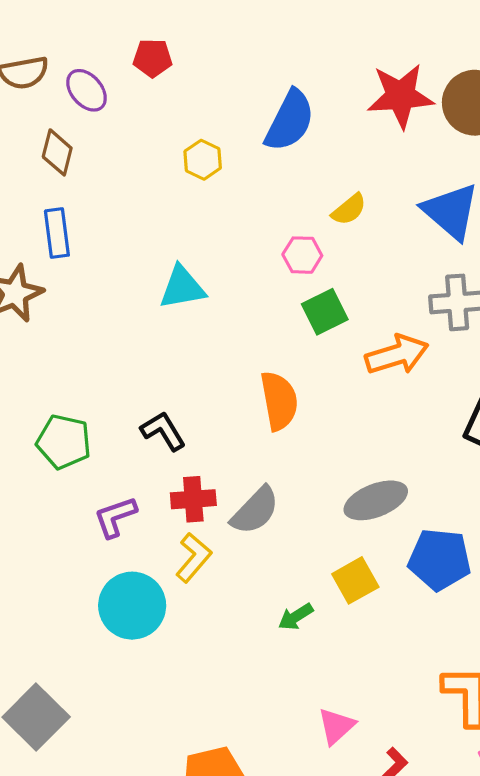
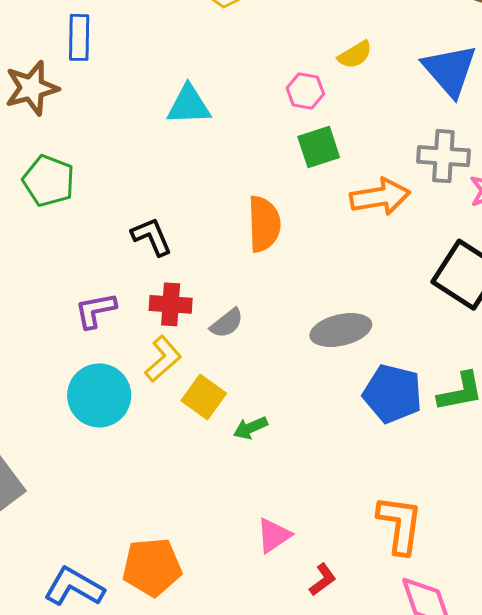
green pentagon: (64, 442) -> (49, 181), moved
gray semicircle: (255, 511) -> (227, 323), size x0.7
yellow square: (355, 580) -> (204, 397), moved, turned -33

